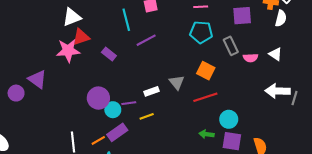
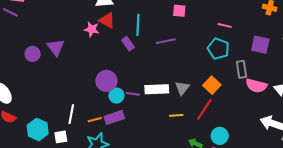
cyan line: (126, 20) -> (138, 25), moved
red triangle: (81, 37) -> (107, 20), turned 30
pink star: (68, 50) -> (92, 29), size x0.7
pink semicircle: (251, 58) -> (256, 86), size x1.5
white rectangle: (152, 91) -> (157, 89), size x1.6
red line: (205, 97) -> (204, 109), turned -55
yellow line: (147, 116) -> (176, 115), moved

